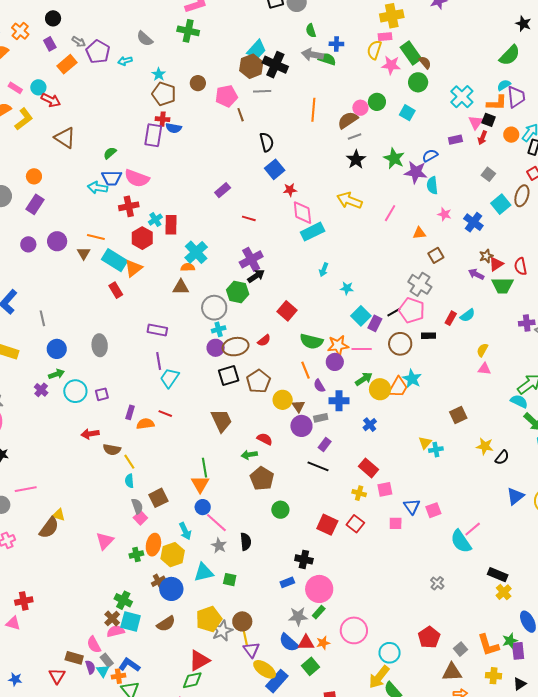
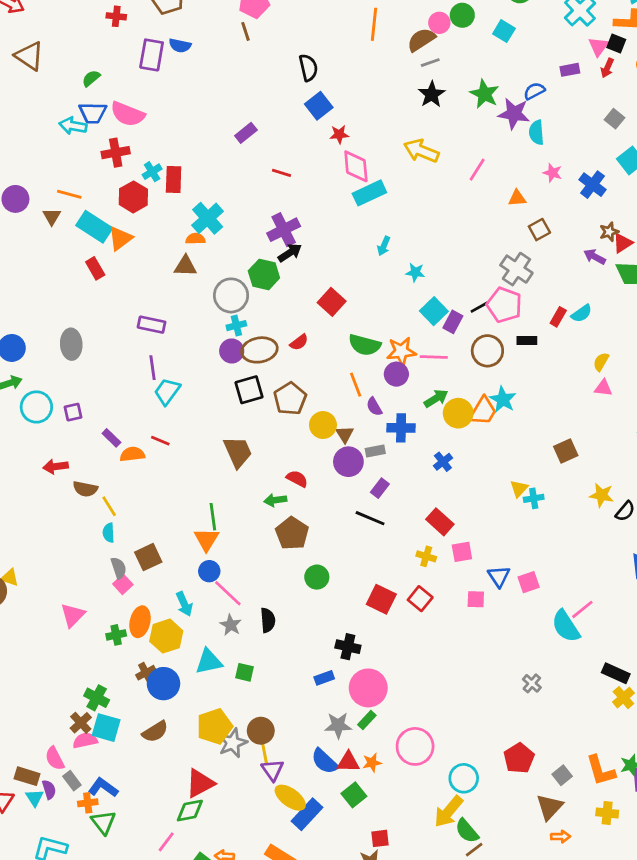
brown line: (241, 115) -> (245, 31), moved
red cross: (163, 119) -> (116, 16), moved
purple rectangle: (130, 412) -> (111, 438), turned -64
cyan triangle: (103, 671) -> (34, 798), moved
brown triangle: (452, 672) -> (550, 807), turned -45

